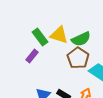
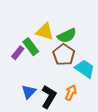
green rectangle: (40, 37) -> (31, 47), moved

